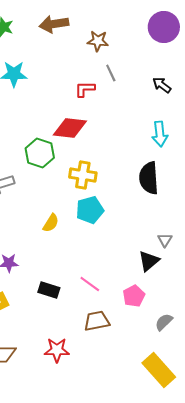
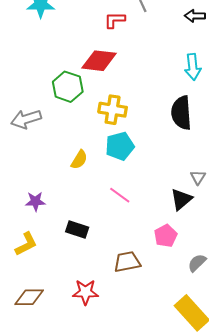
black arrow: (162, 85) -> (195, 16), turned -36
pink line: (90, 284) -> (120, 195), moved

